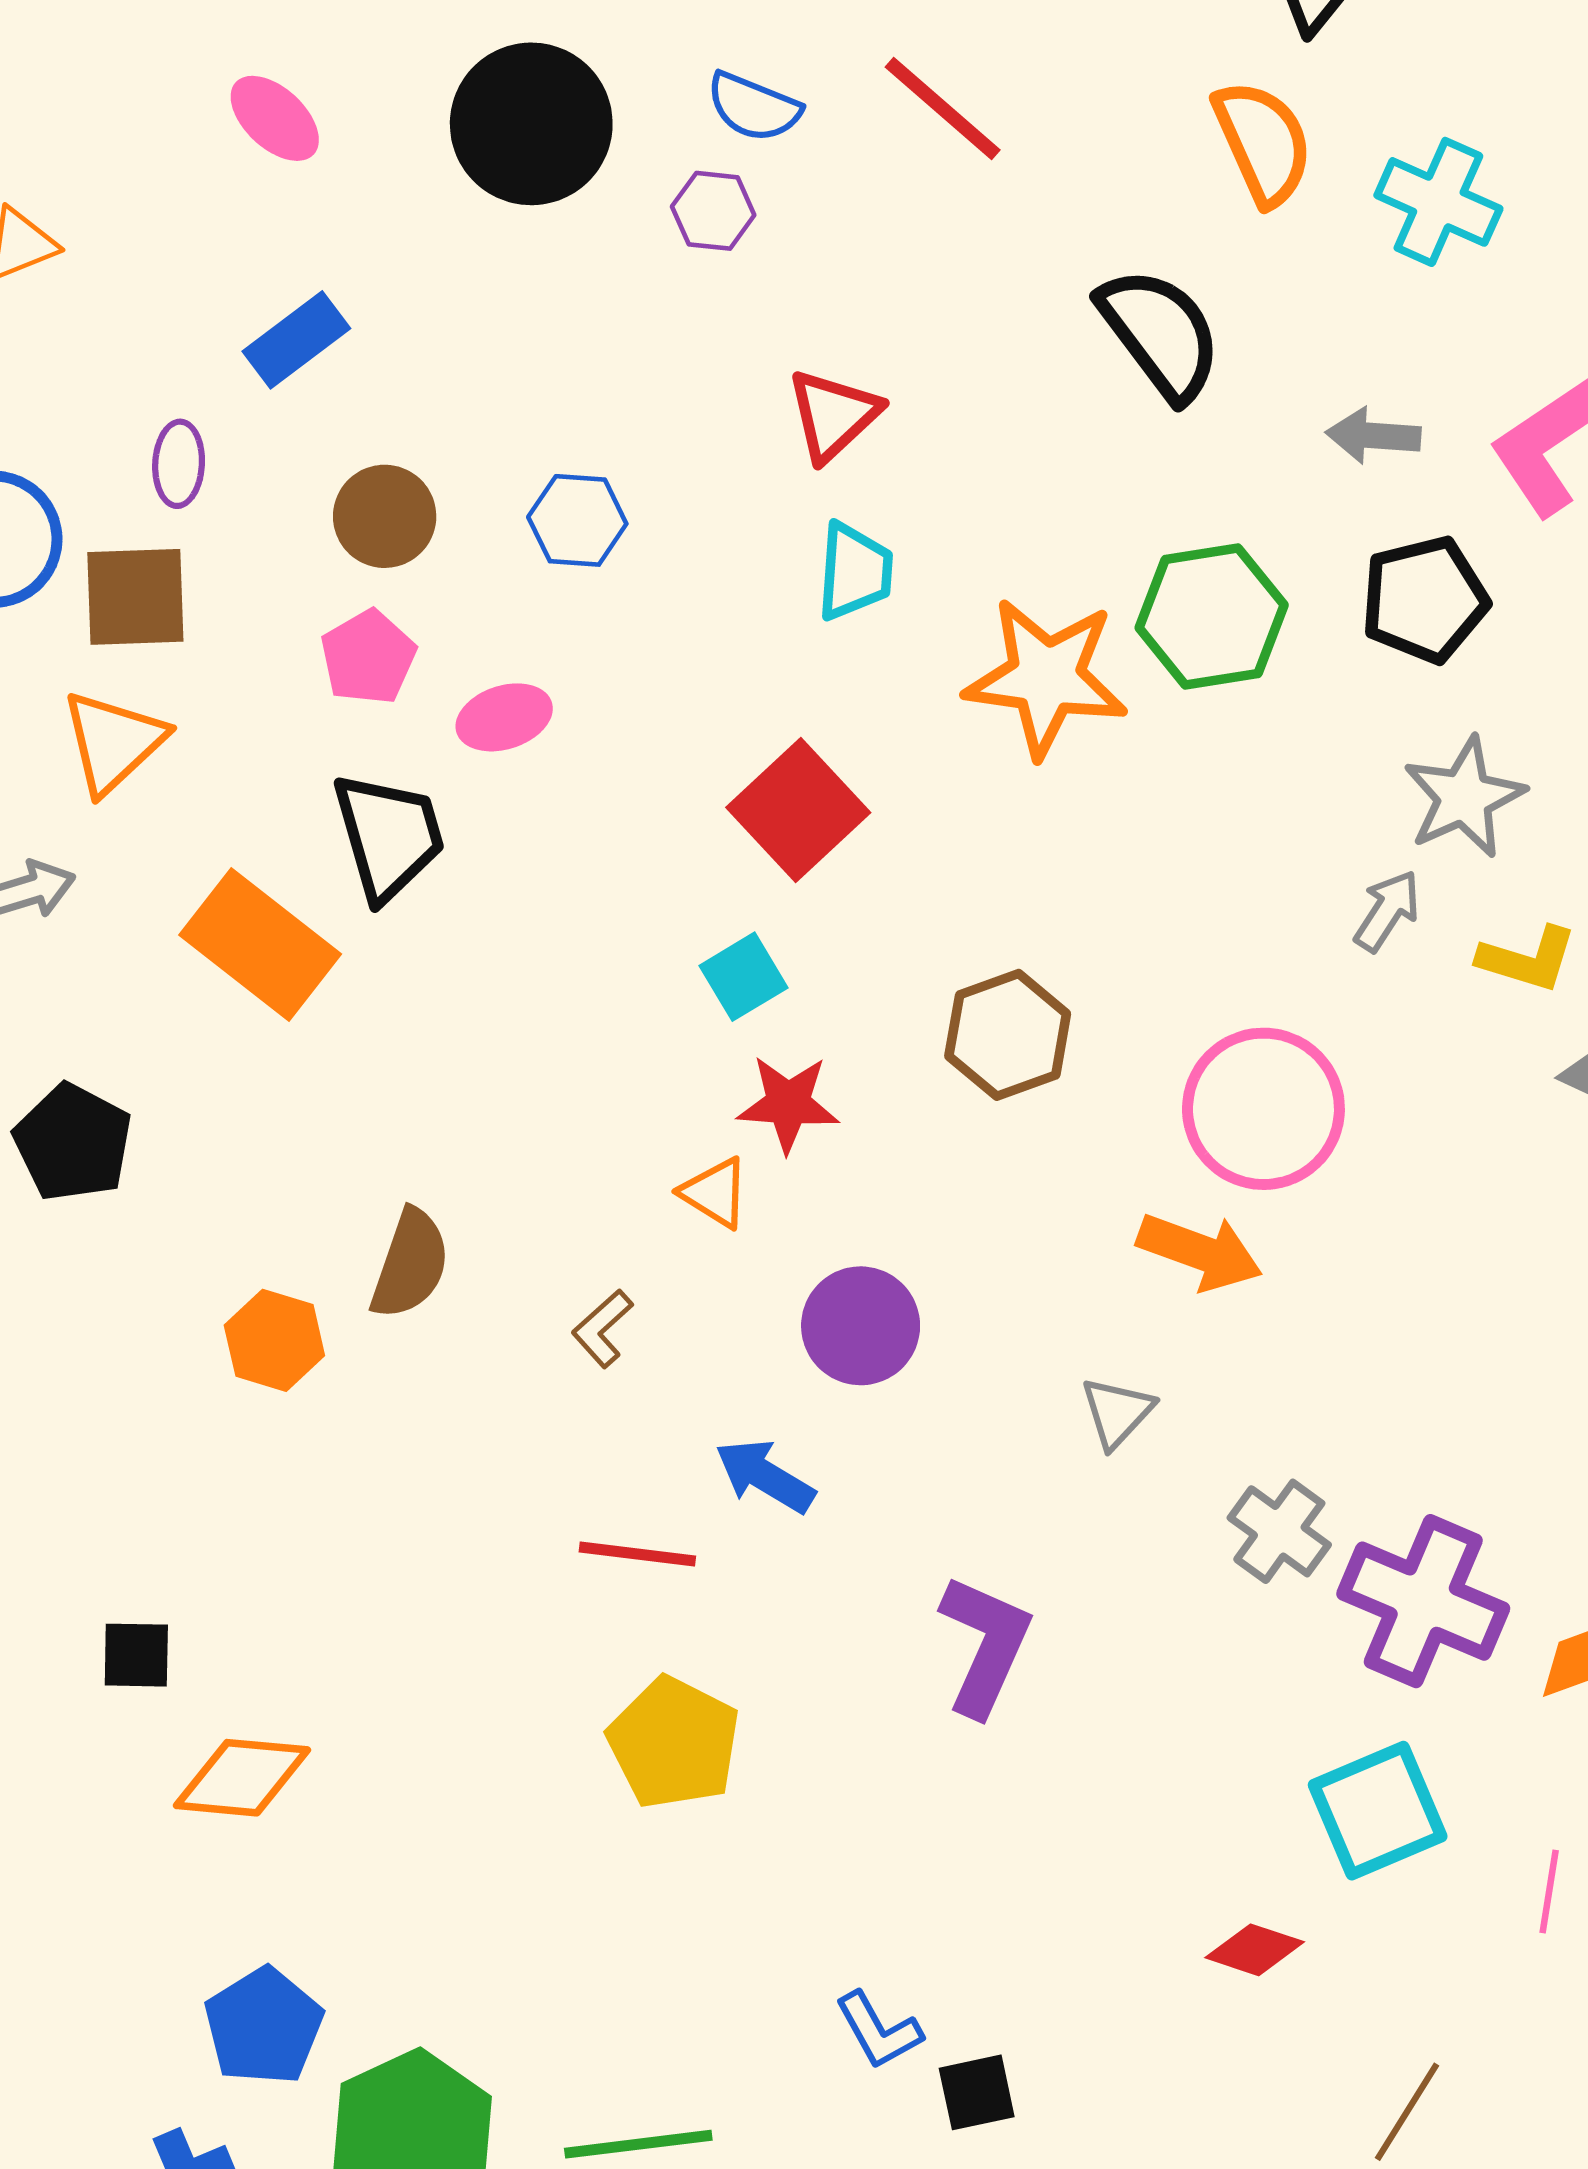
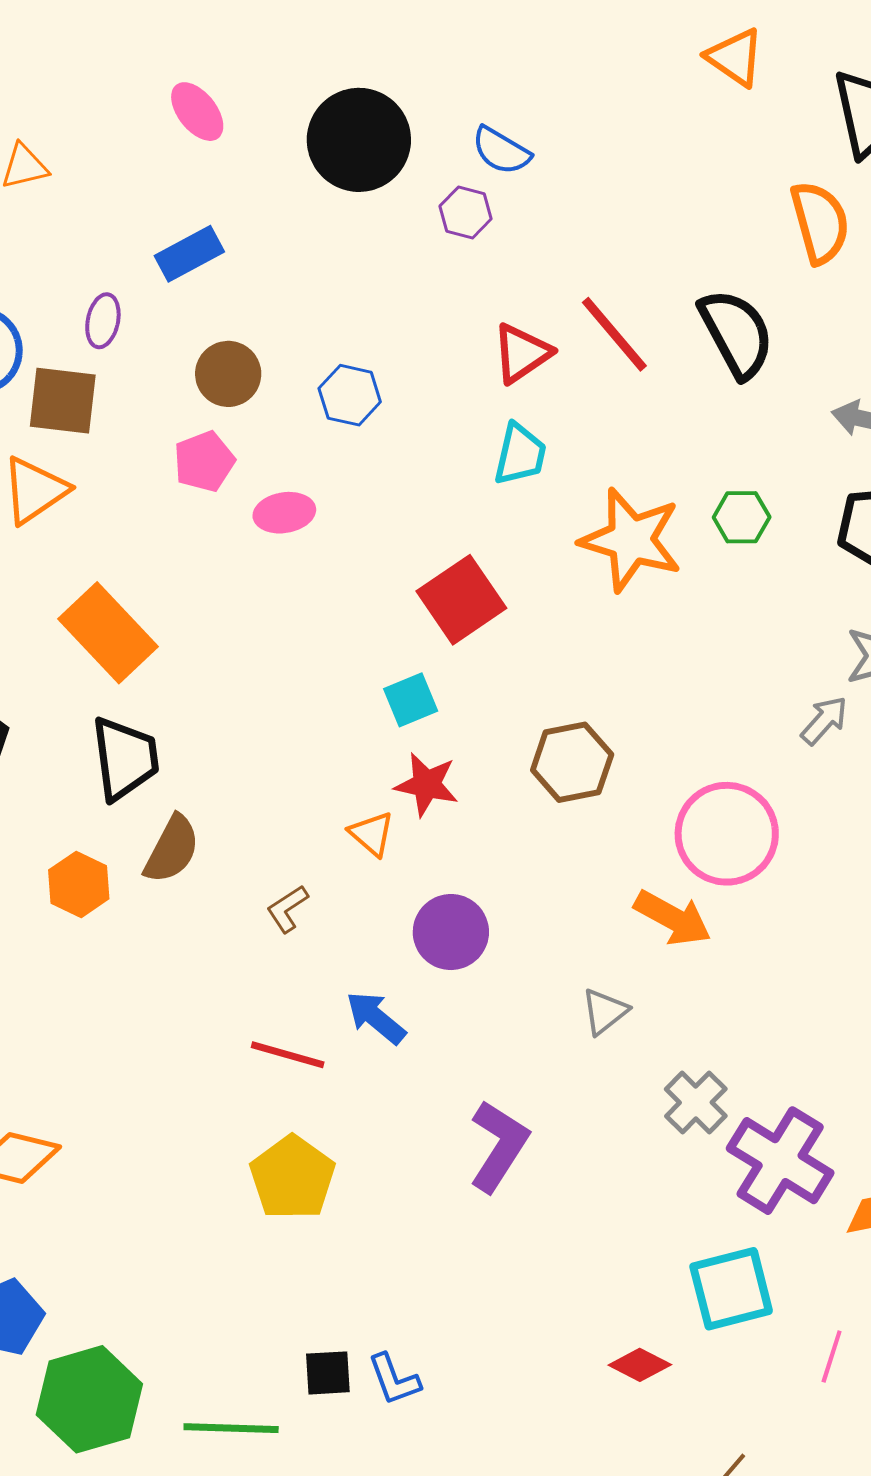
red line: (943, 108) -> (614, 334), moved
green hexagon: (1212, 616) -> (742, 517), size x0.6
black trapezoid: (389, 836) -> (125, 758), moved
black square: (977, 2092) -> (328, 1373), moved

